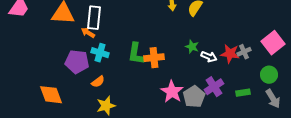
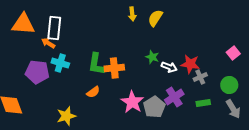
pink square: (273, 43) -> (233, 53), size x0.6
gray cross: (244, 52) -> (200, 77), moved
orange semicircle: (98, 82) -> (93, 92), moved

